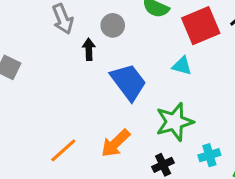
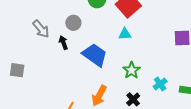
green star: (175, 122) -> (132, 70), size x0.7

